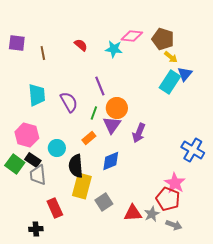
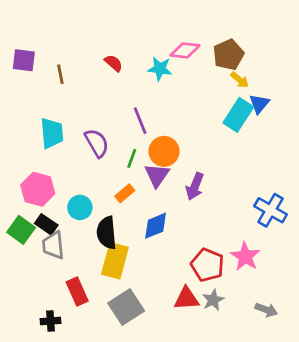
brown pentagon: (163, 39) -> (228, 55), turned 30
red pentagon: (168, 199) -> (207, 265), moved
gray square: (104, 202) -> (126, 307), moved, size x1.4
gray arrow: (174, 225) -> (266, 310), moved

